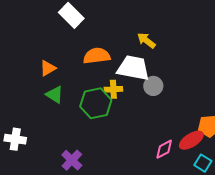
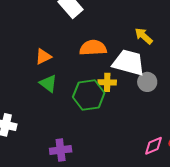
purple cross: (72, 160) -> (61, 150), turned 35

